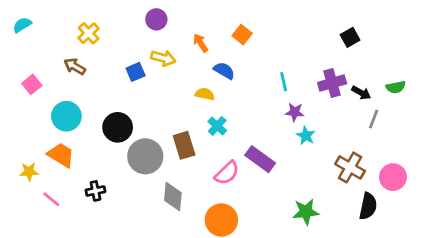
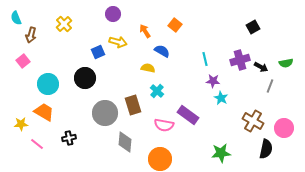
cyan semicircle: (22, 25) -> (16, 18), turned -80
brown arrow: (75, 66) -> (31, 35), moved, turned -105
black circle: (118, 127) -> (85, 78), moved
pink semicircle: (227, 173) -> (164, 125), turned 54

